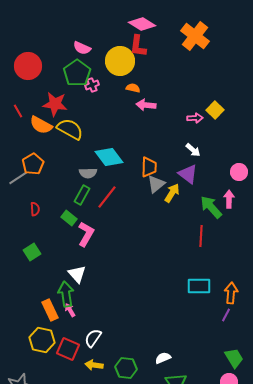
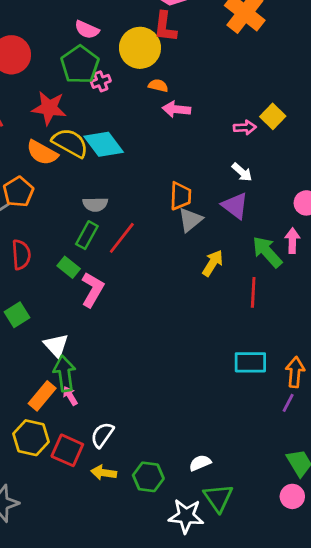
orange semicircle: (41, 125) -> (42, 153), moved
cyan diamond: (109, 157) -> (104, 144), moved
yellow arrow: (172, 193) -> (213, 263), moved
red semicircle: (35, 209) -> (21, 255), size x1.5
white triangle: (77, 274) -> (56, 346), moved
orange rectangle: (50, 310) -> (42, 396), turned 65

